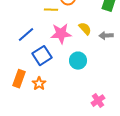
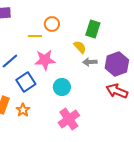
yellow semicircle: (85, 29) -> (80, 47), moved
pink cross: (98, 101) -> (69, 119), moved, size x1.5

